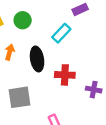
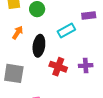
purple cross: (94, 90) -> (86, 66), moved, turned -32

